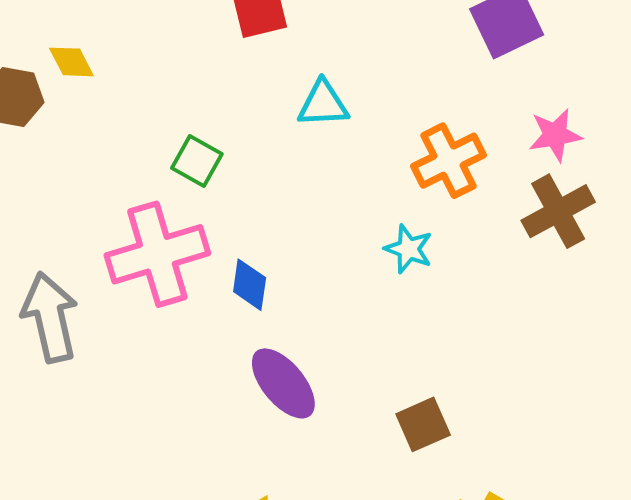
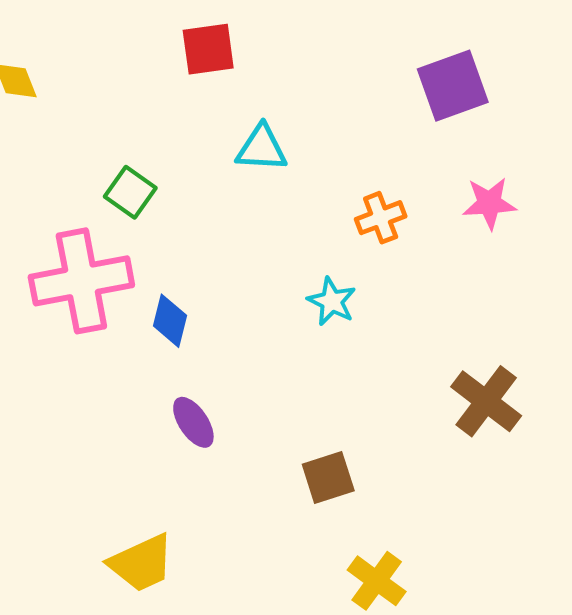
orange cross: (448, 161) -> (381, 218), size x0.7
brown cross: (558, 211) -> (486, 401), moved, turned -30
purple ellipse: (283, 383) -> (193, 422), size x0.7

